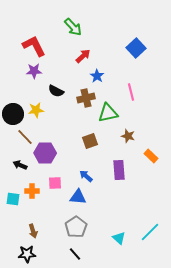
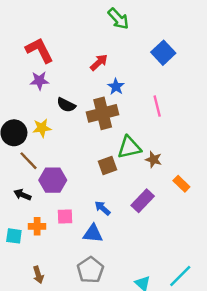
green arrow: (73, 27) -> (118, 19), moved
brown cross: (86, 98) -> (103, 113), size x1.4
green triangle: (108, 113) -> (129, 147), moved
purple rectangle: (119, 170) -> (143, 201), turned 48

